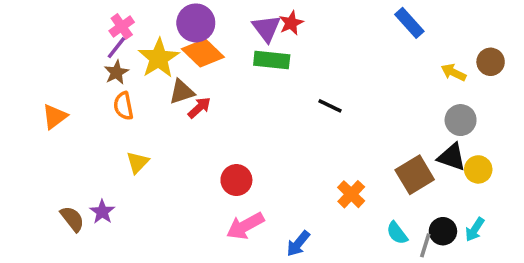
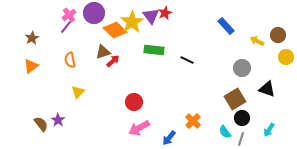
purple circle: (196, 23) -> (94, 13), moved
blue rectangle: (409, 23) -> (226, 26), moved
yellow star: (159, 58) -> (132, 22), moved
green rectangle: (272, 60) -> (154, 50), moved
brown star: (116, 72) -> (32, 38), moved
gray circle: (461, 120) -> (242, 68), moved
black triangle: (452, 157) -> (267, 89), moved
yellow circle: (478, 169) -> (286, 57), moved
orange cross: (351, 194) -> (193, 121), moved
black circle: (443, 231) -> (242, 118), moved

